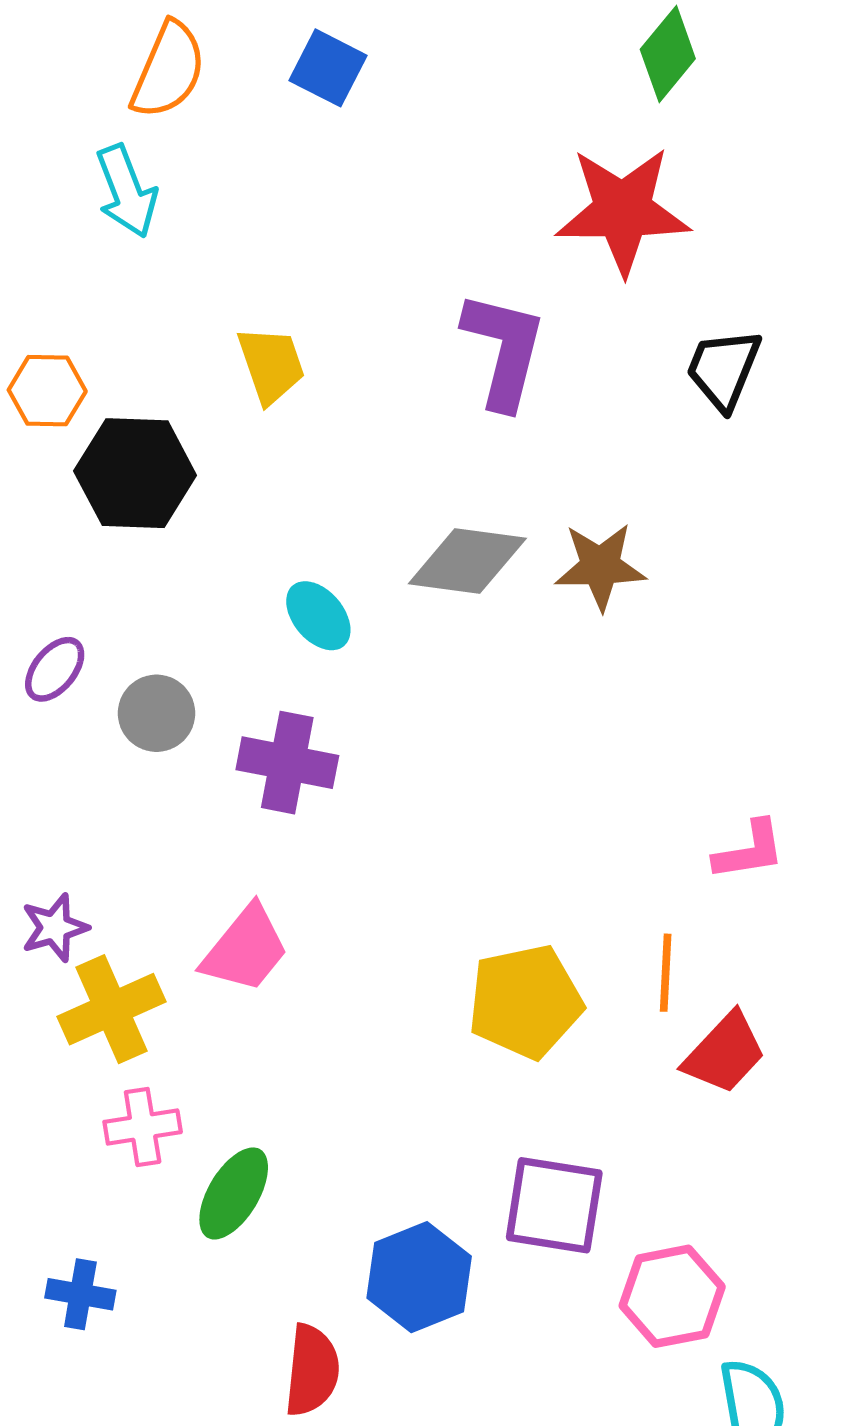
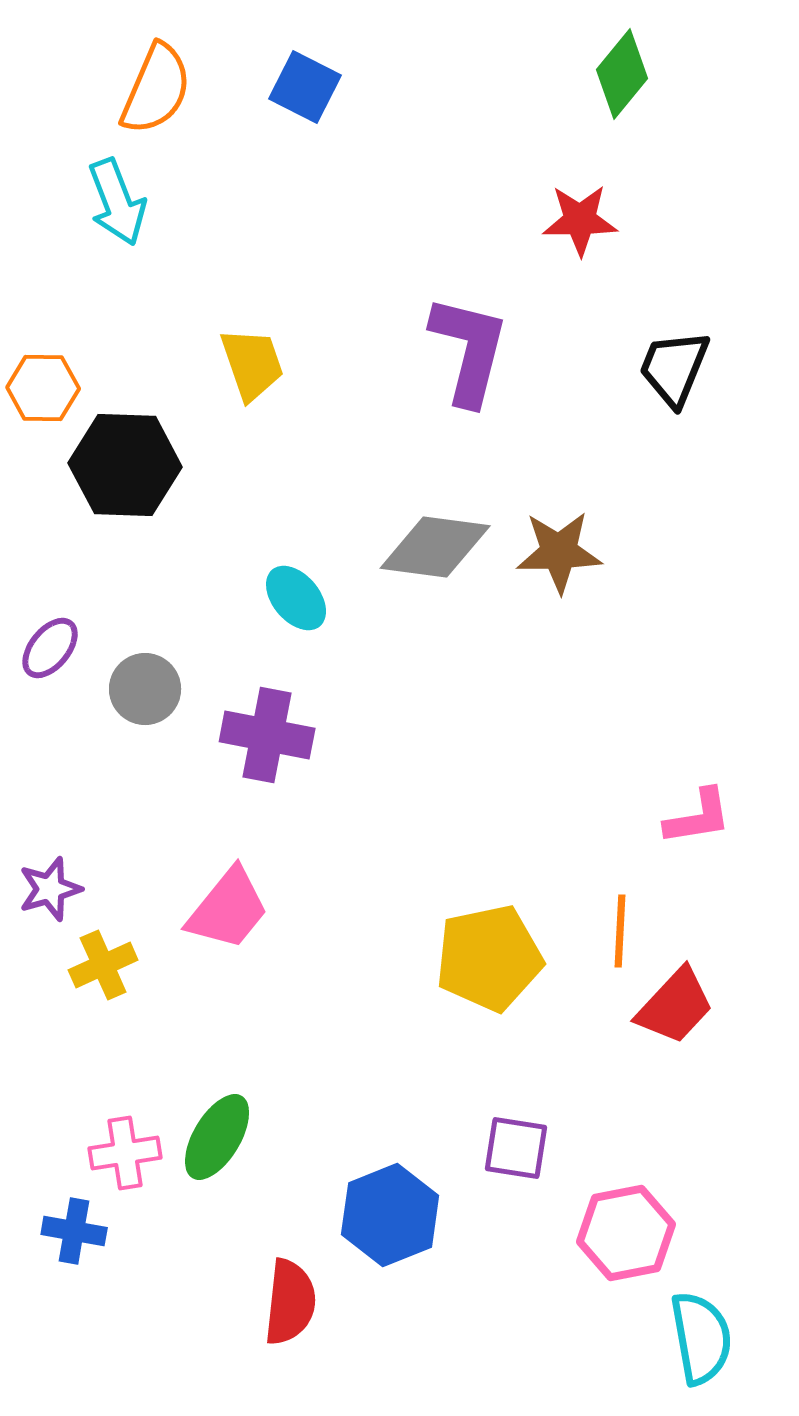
red star: (623, 211) -> (580, 220), size x0.6
yellow cross: (111, 1009) -> (103, 965), size x0.7
pink cross: (143, 1127) -> (125, 1153), moved
purple square: (554, 1205) -> (516, 1148), size x0.7

